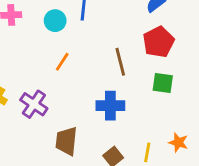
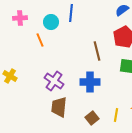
orange line: (62, 62) -> (40, 40), moved, turned -56
purple cross: (34, 104) -> (54, 81), moved

